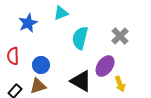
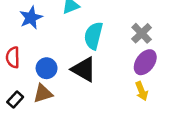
purple ellipse: (105, 66) -> (145, 62), moved
black triangle: (81, 81) -> (84, 69), moved

